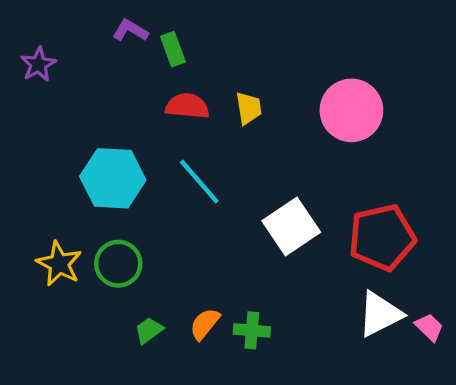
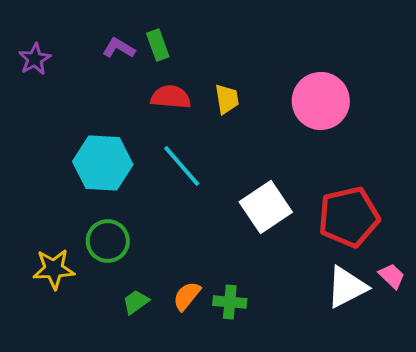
purple L-shape: (130, 30) -> (119, 48), moved
yellow star: (59, 264) -> (54, 269), moved, turned -30
pink trapezoid: (429, 327) -> (392, 276), moved

